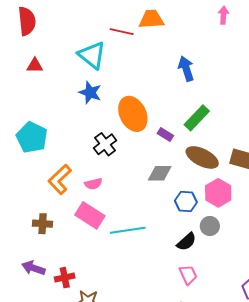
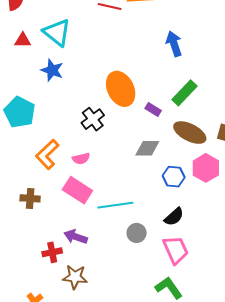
cyan triangle: (92, 55) -> (57, 32), moved
blue star: (90, 93) -> (52, 70), moved
gray circle: (210, 226) -> (137, 233), moved
purple arrow: (33, 268) -> (76, 237), moved
pink trapezoid: (188, 275) -> (176, 250), size x1.4

